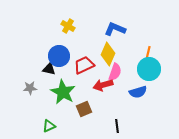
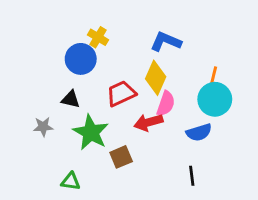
blue circle: (59, 56) -> (81, 59), moved
green triangle: (49, 126) -> (71, 181), turned 32
black line: (117, 126) -> (192, 176), moved

